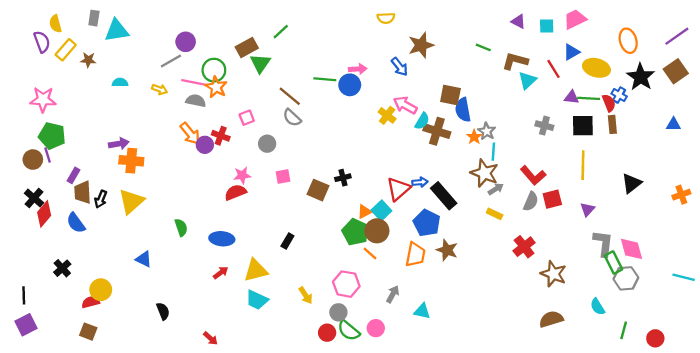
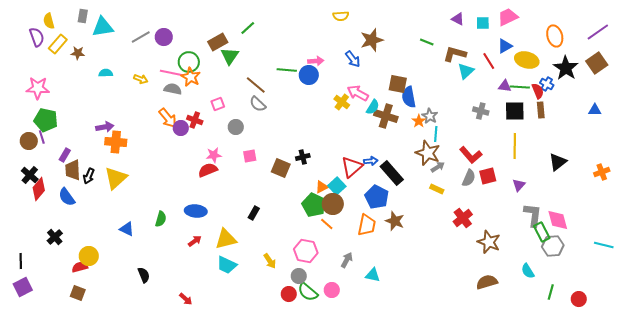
gray line: (171, 61) -> (141, 37), moved
green semicircle: (181, 227) -> (161, 219), moved, turned 35

